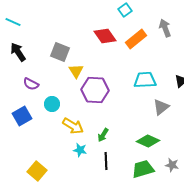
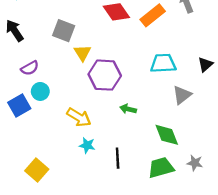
purple semicircle: (31, 84) -> (30, 68), turned -56
cyan circle: (52, 104) -> (40, 91), moved
green arrow: (103, 135) -> (128, 109), moved, turned 72
green diamond: (148, 141) -> (167, 135), turned 45

